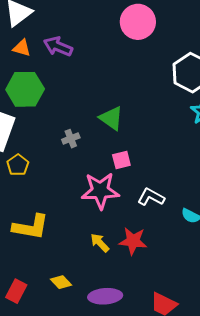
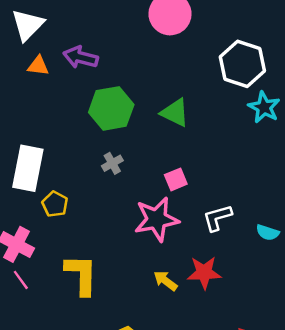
green hexagon: (25, 89) -> (111, 108), moved
green triangle: (111, 118) -> (175, 113), moved
white L-shape: (151, 197) -> (217, 218), turned -36
yellow L-shape: (31, 227) -> (81, 275), turned -90

